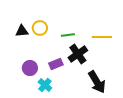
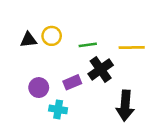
black arrow: (97, 82) -> (125, 106), turned 35
cyan cross: (45, 85) -> (58, 109), turned -32

